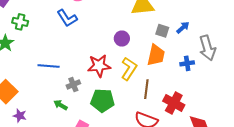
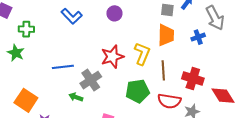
purple circle: (122, 39) -> (114, 13), moved
gray cross: (73, 84) -> (91, 80), size x1.5
green pentagon: (102, 100) -> (138, 91), moved
green arrow: (61, 105) -> (76, 97), moved

